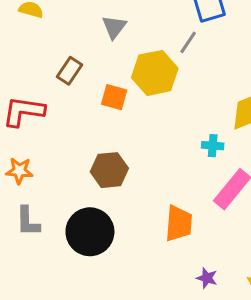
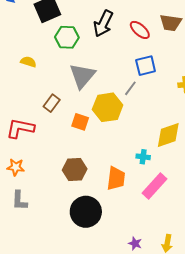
gray triangle: (114, 27) -> (82, 76), size x1.6
orange trapezoid: (179, 223) -> (116, 178), moved
black circle: (90, 232) -> (86, 212), moved

